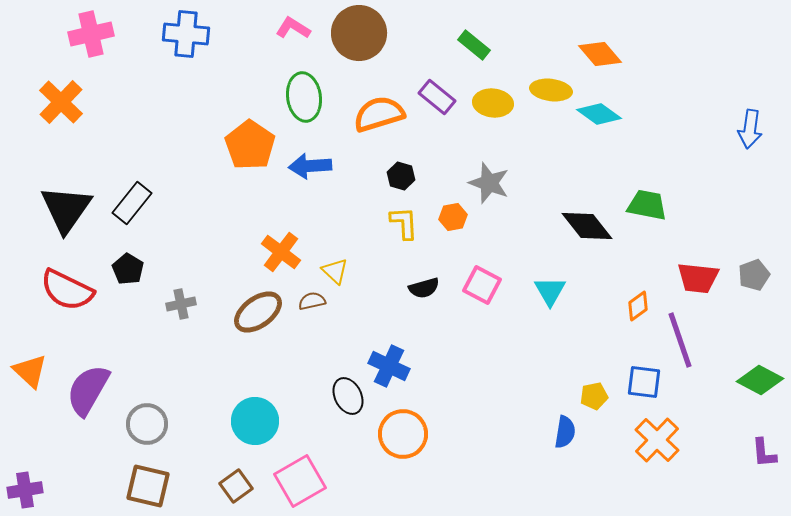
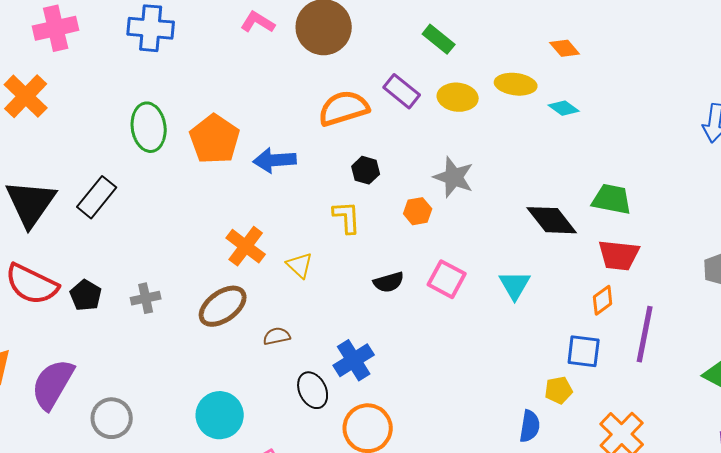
orange diamond: (600, 54) -> (565, 48), size x0.7
green ellipse: (304, 97) -> (149, 127), moved
cyan diamond: (599, 114) -> (564, 108), size x0.7
yellow L-shape: (404, 223) -> (347, 217), moved
black pentagon: (128, 269) -> (86, 295), moved
red trapezoid: (698, 278) -> (619, 255), moved
brown semicircle: (312, 301) -> (277, 336), moved
purple line: (680, 340) -> (645, 334), turned 30
blue cross: (389, 366) -> (354, 360), turned 33
blue square: (644, 382) -> (584, 351), moved

